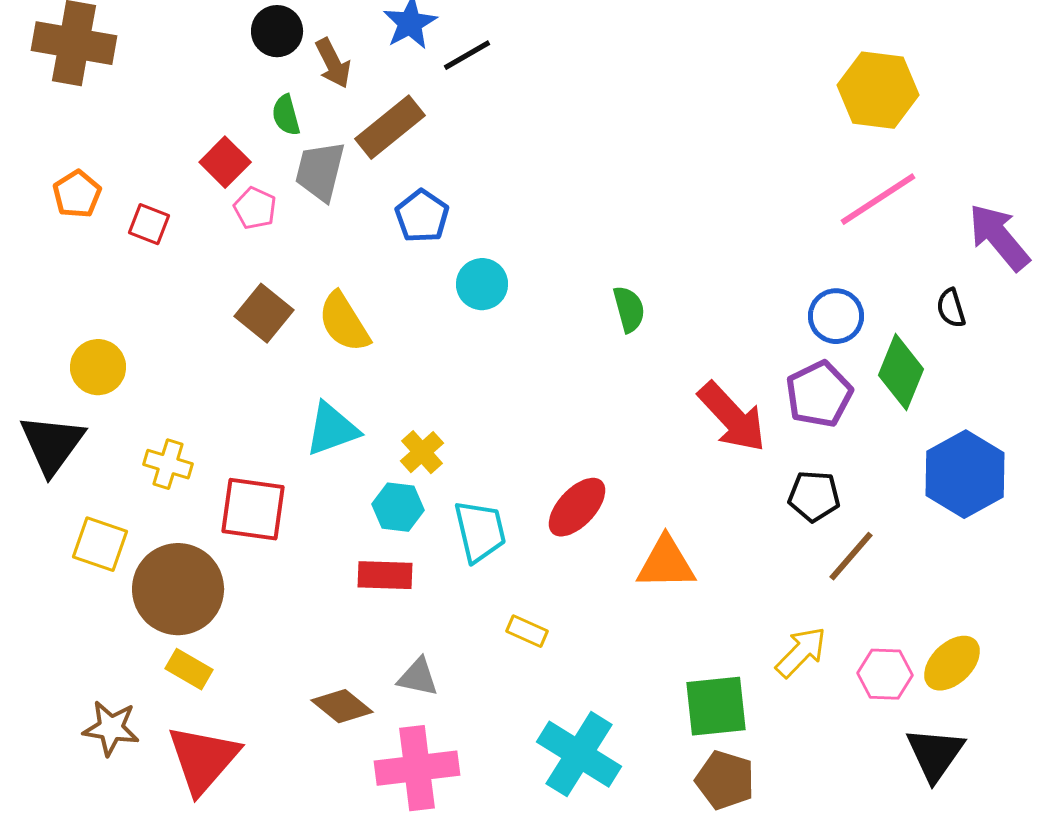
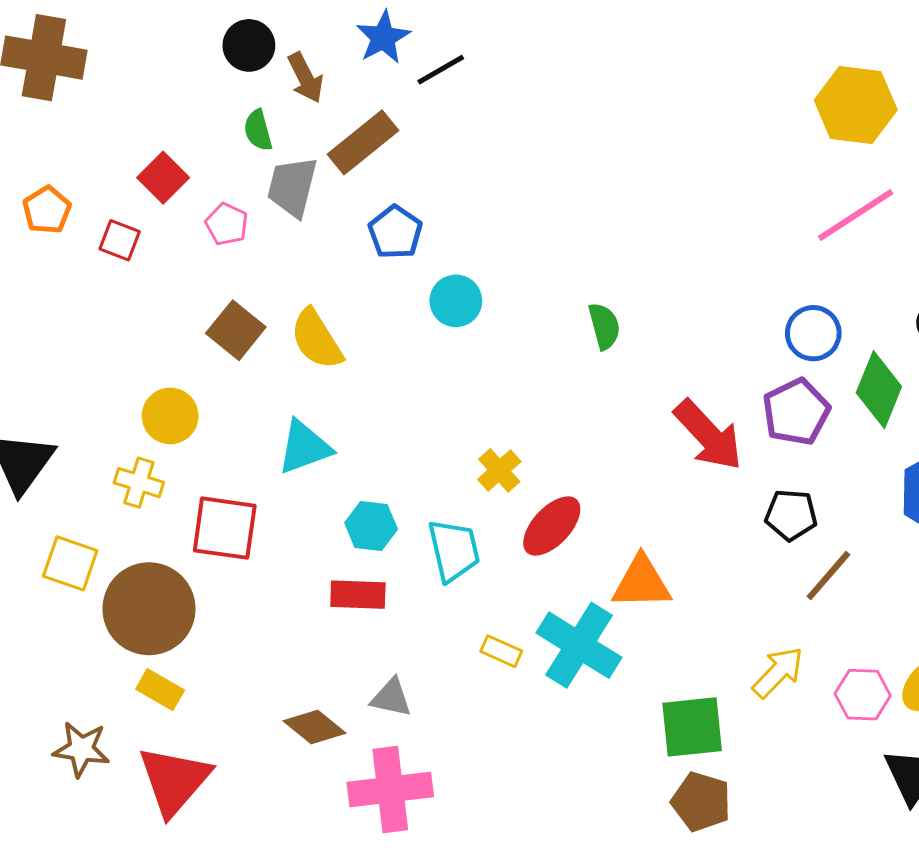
red square: (225, 162) -> (163, 178), moved
yellow circle: (98, 367) -> (170, 416), moved
yellow cross: (422, 452) -> (499, 470), moved
cyan cross: (579, 754) -> (579, 645), moved

